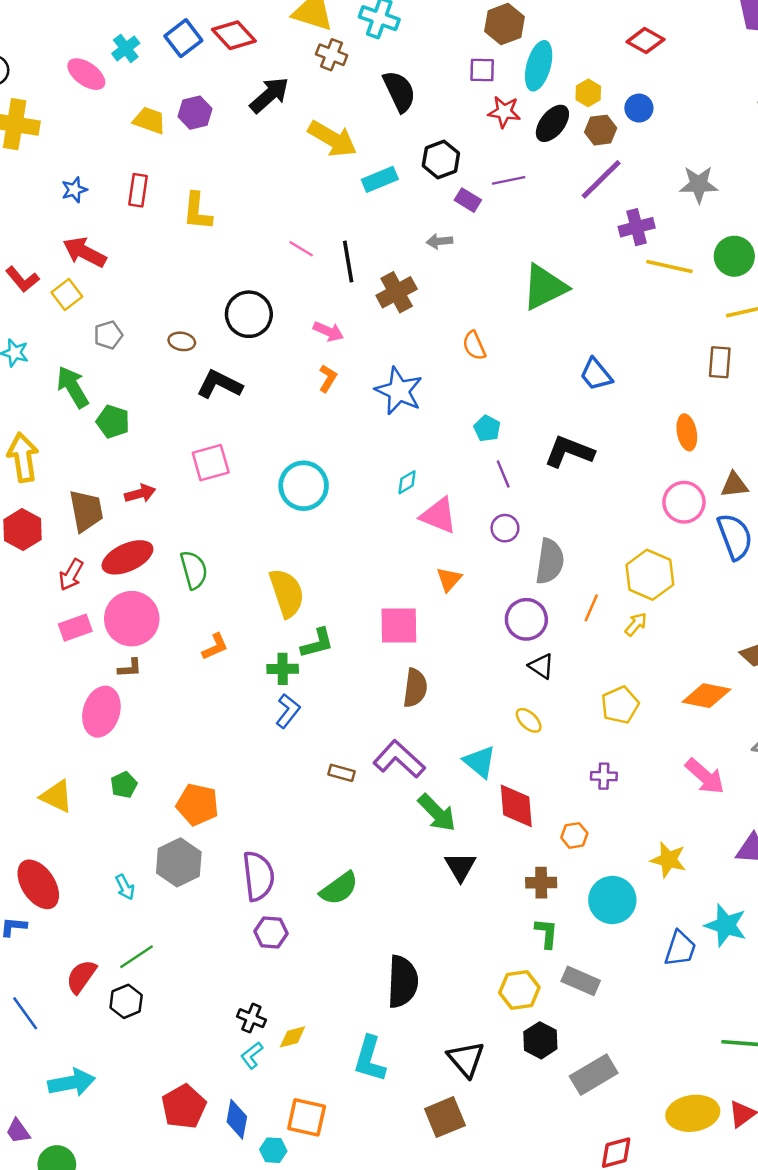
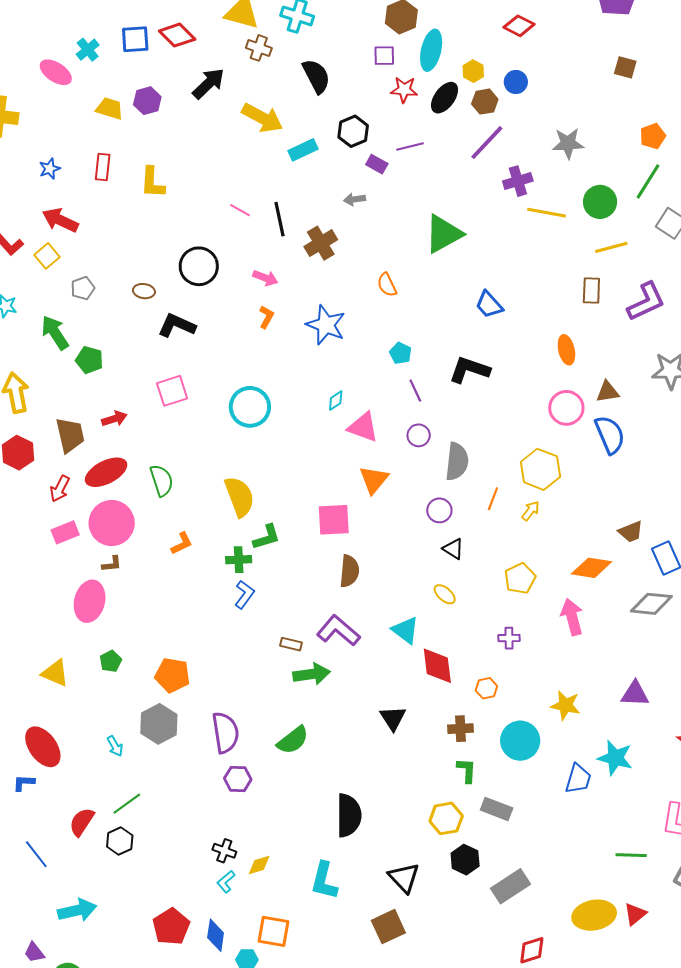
blue square: (183, 38) -> (135, 39), turned 36
orange triangle: (449, 579) -> (374, 480), size x1.4
purple circle: (526, 619) -> (439, 510), size x0.7
pink arrow: (705, 776) -> (572, 617), moved, turned -144
green arrow: (437, 813) -> (312, 674), moved, turned -51

